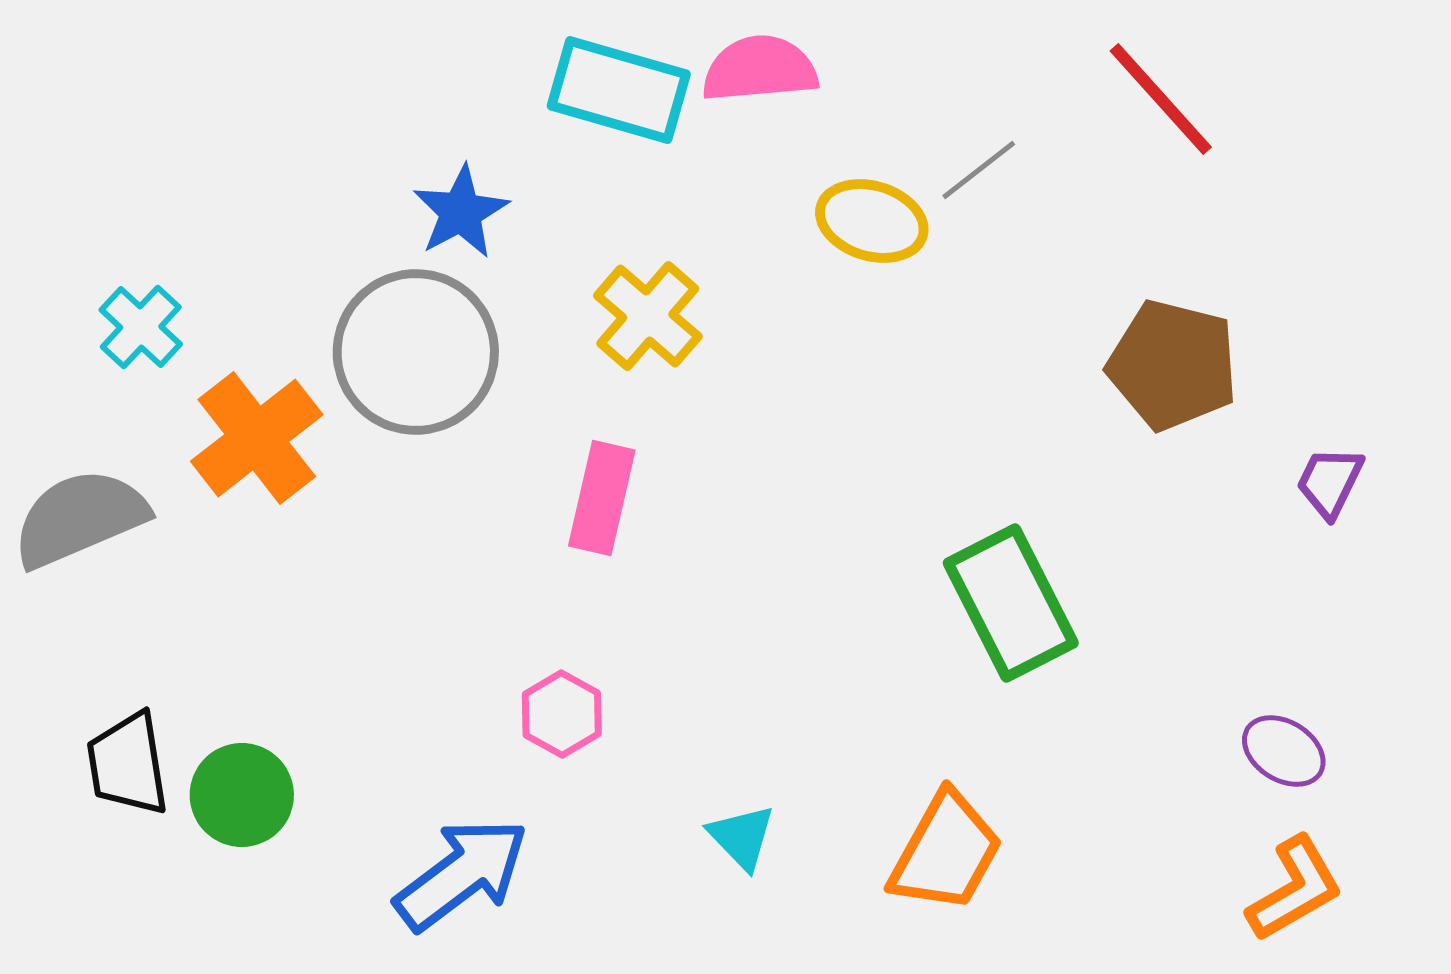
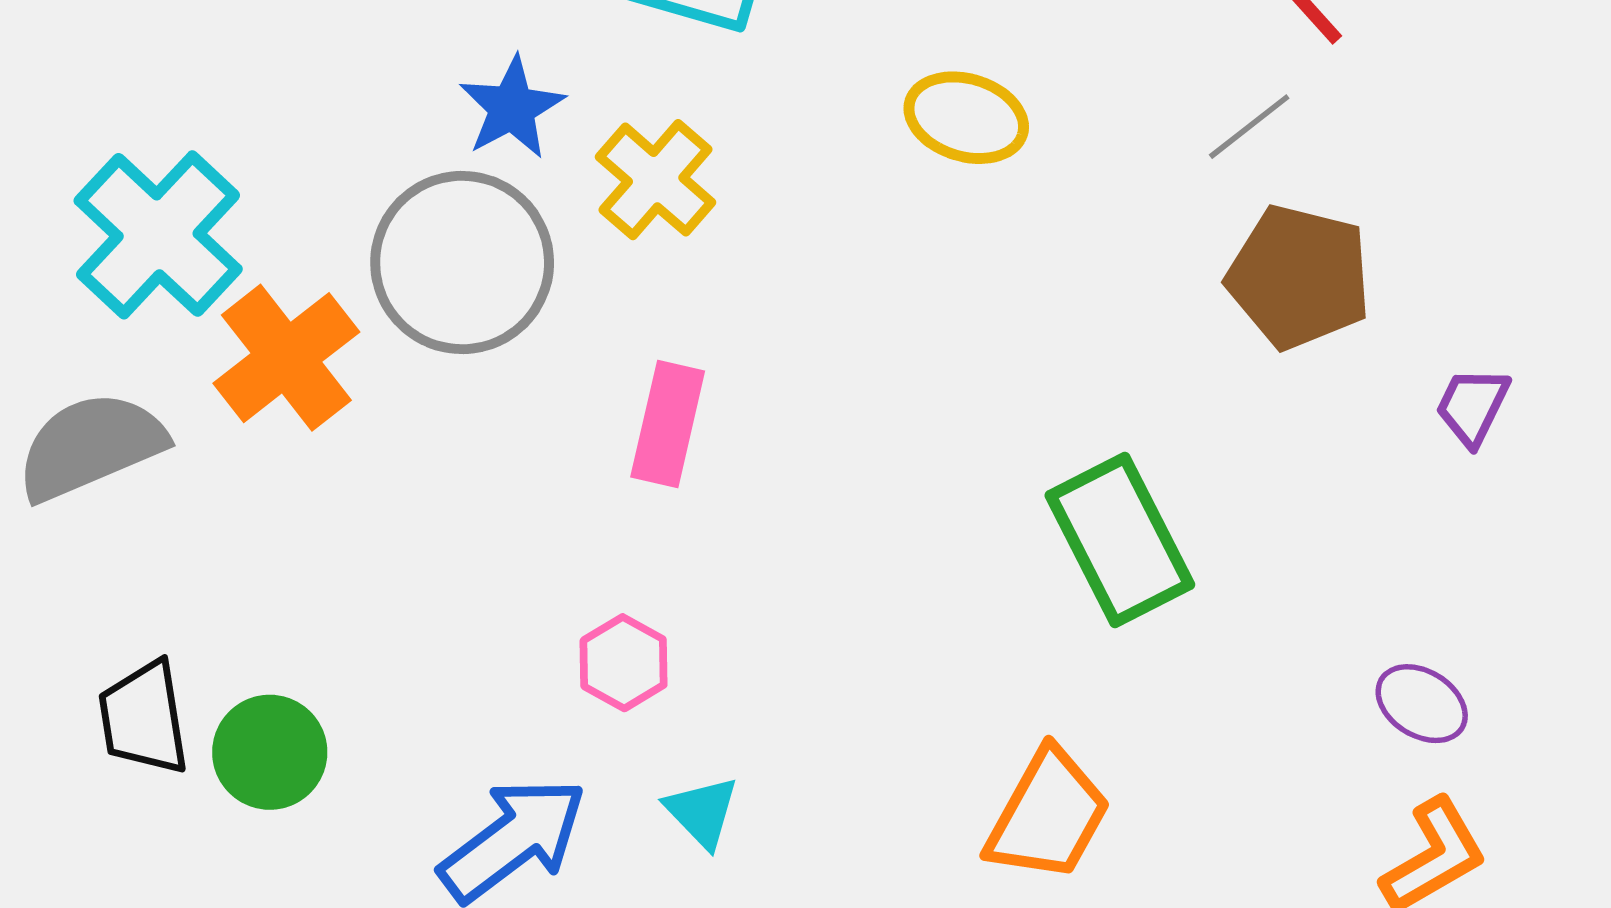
gray line: (979, 170) -> (1249, 127), moved
yellow cross: (648, 316) -> (656, 180), moved
cyan cross: (141, 327) -> (158, 235), size x1.8
cyan triangle: (742, 837) -> (702, 812), moved

